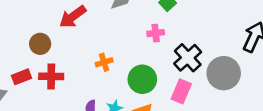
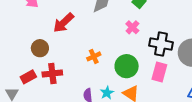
pink cross: (156, 33) -> (132, 27), turned -32
black cross: (188, 58) -> (161, 44), turned -30

